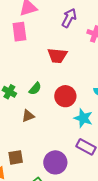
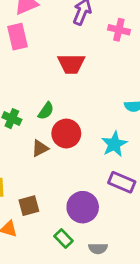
red circle: (65, 96) -> (66, 134), moved
cyan star: (83, 118) -> (114, 144), turned 30

